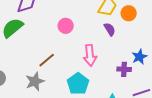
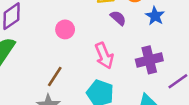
blue star: (139, 57) -> (155, 16), moved
purple cross: (124, 69) -> (149, 60), size x1.5

